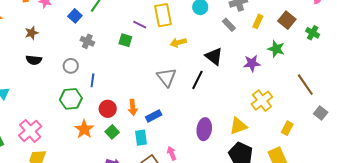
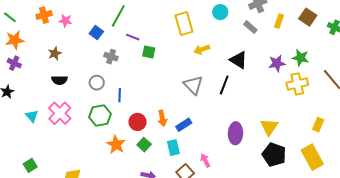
purple line: (140, 25) -> (133, 37), moved
green star: (276, 49) -> (301, 58), moved
yellow cross: (262, 101) -> (297, 84), moved, turned 30
yellow triangle: (238, 126) -> (269, 127), turned -30
pink cross: (30, 131) -> (60, 113), moved

